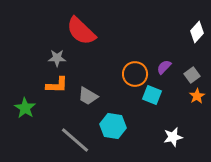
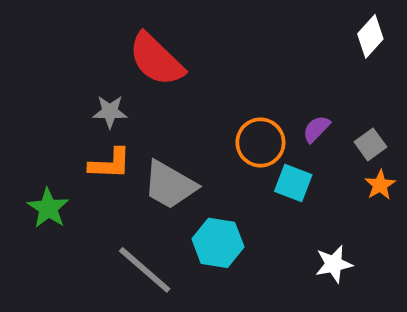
white diamond: (197, 32) -> (370, 36), moved
gray trapezoid: (88, 96) -> (170, 185), size x1.4

